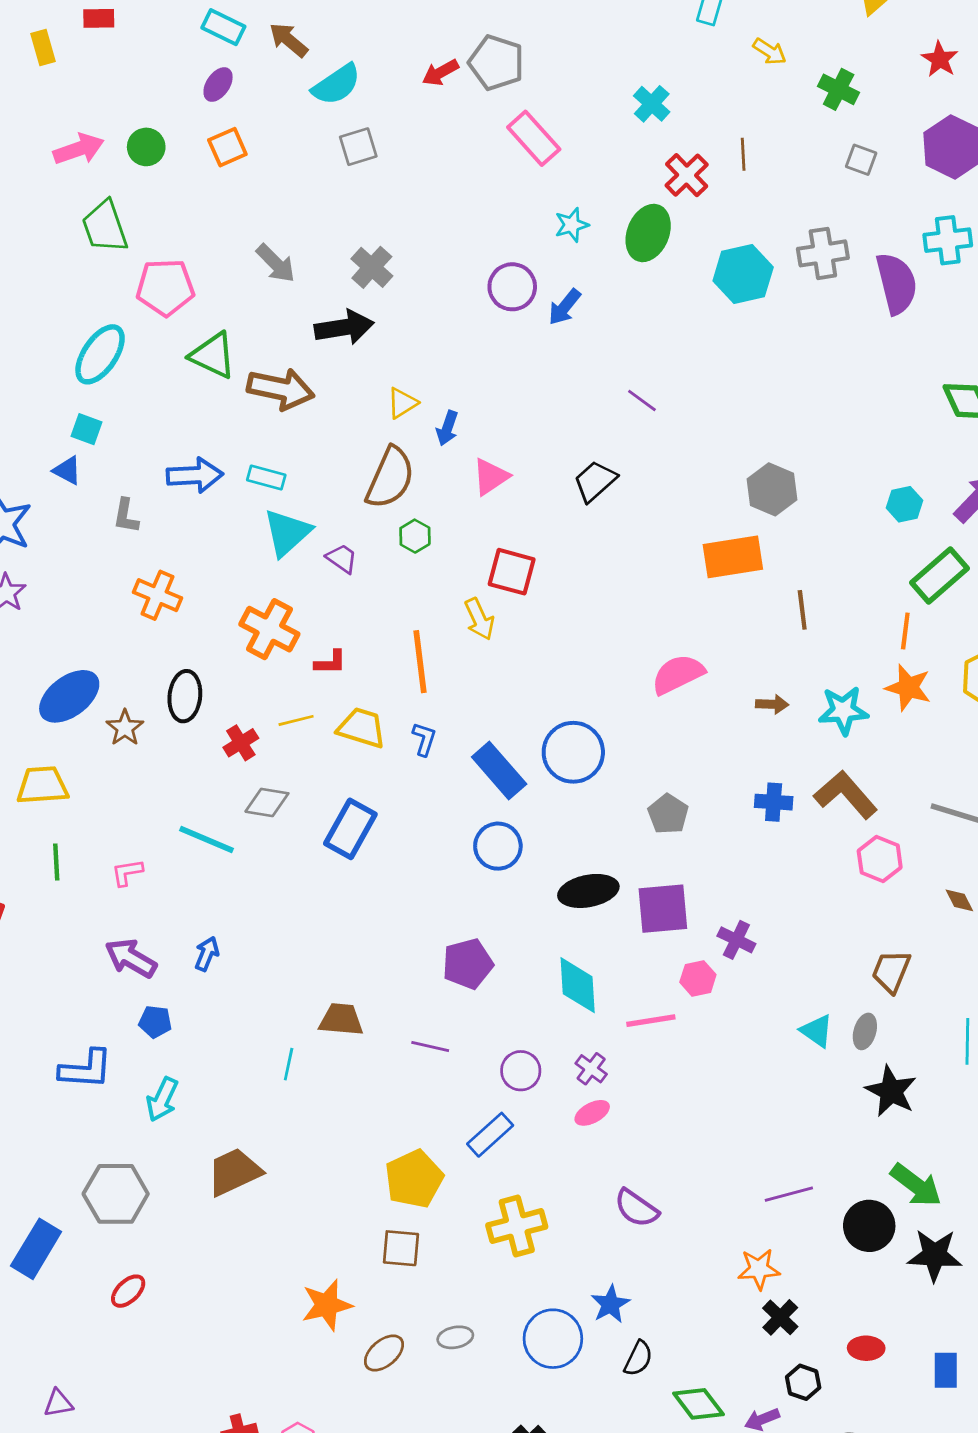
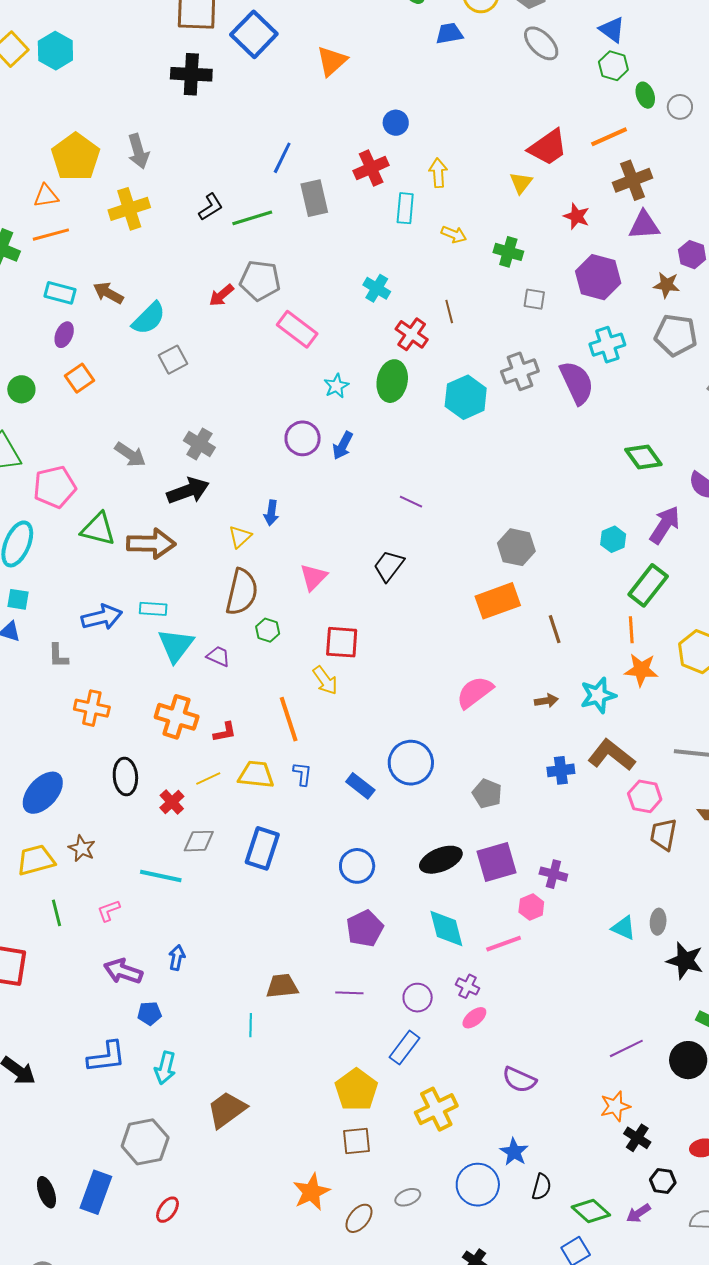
blue arrow: (447, 428) -> (271, 513), moved
brown star: (125, 728) -> (82, 848), moved
blue rectangle: (499, 770) -> (360, 786), size x0.7
blue circle: (498, 846) -> (357, 866), moved
brown trapezoid: (891, 971) -> (663, 834), moved

